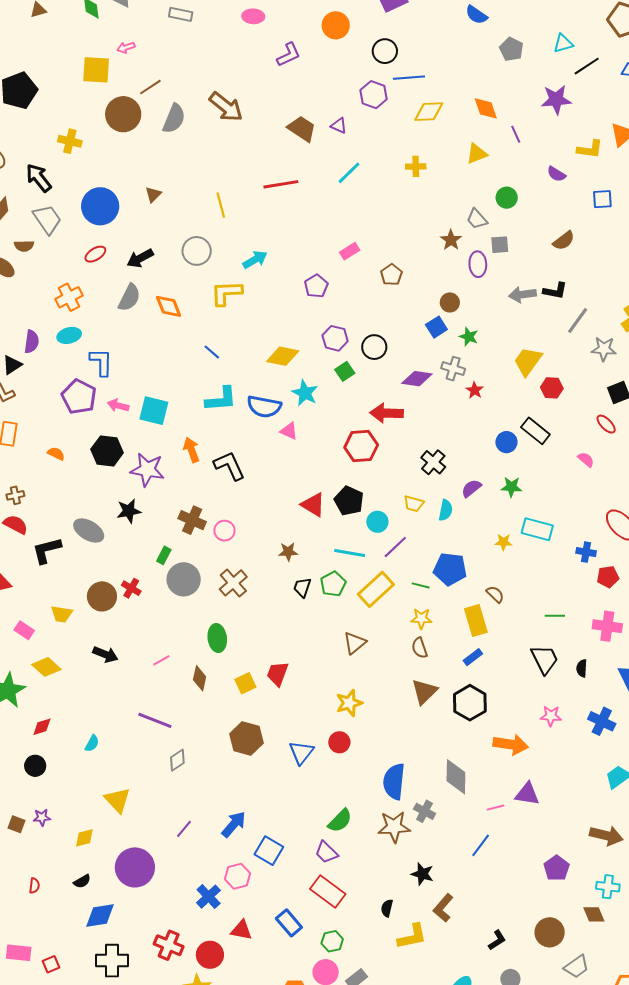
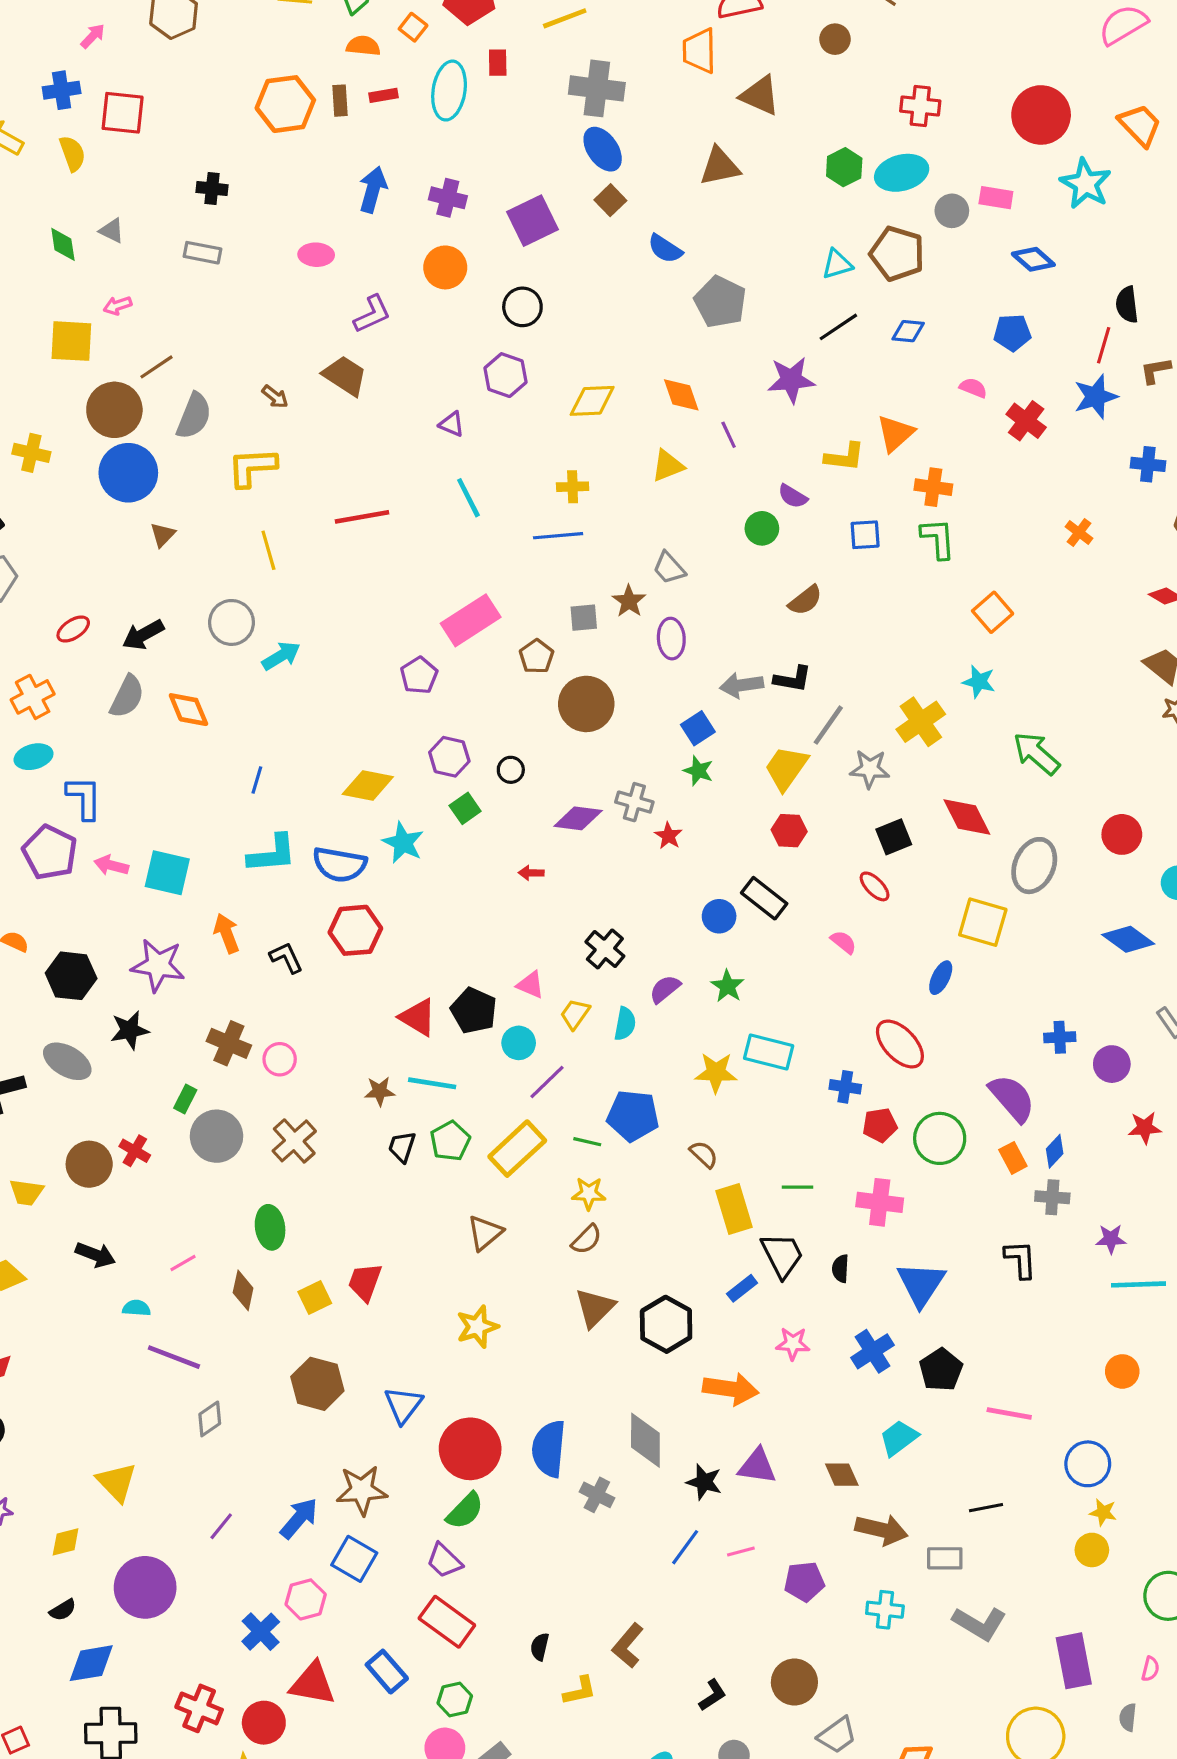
cyan triangle: (563, 43) -> (837, 264), moved
gray pentagon: (511, 49) -> (720, 302), size x1.4
blue line: (409, 78) -> (558, 536), moved
brown arrow: (226, 107) -> (275, 397), size x0.5
brown trapezoid: (302, 129) -> (345, 376), moved
cyan line: (349, 173) -> (468, 498), turned -72
green circle: (507, 198) -> (762, 528), moved
blue circle: (100, 206) -> (128, 473), moved
gray square: (500, 245) -> (584, 618), moved
pink rectangle: (350, 251) -> (471, 620), size x1.8
cyan arrow: (255, 260) -> (281, 656), moved
yellow L-shape: (226, 293) -> (252, 467), moved
brown circle: (450, 302) -> (586, 704), moved, size x1.8
blue square: (436, 327) -> (698, 728), moved
green star: (469, 337) -> (698, 771), moved
black circle: (374, 347) -> (511, 770), size x0.7
blue line: (212, 352) -> (257, 780), turned 66
yellow trapezoid: (528, 361) -> (786, 768), moved
red arrow: (387, 413) -> (531, 873), size x0.5
pink triangle: (289, 431) -> (530, 985), moved
red hexagon: (361, 446) -> (355, 930), moved
black hexagon: (107, 451) -> (71, 976), moved
black L-shape: (229, 466) -> (286, 958), size x0.7
green star: (511, 487) -> (728, 986), turned 30
yellow trapezoid: (414, 504) -> (575, 1014), turned 110
yellow star: (503, 542) -> (716, 1073), size x1.5
cyan line: (350, 553) -> (432, 1083), moved
yellow rectangle: (476, 621) -> (734, 1209), moved
brown semicircle: (420, 648) -> (587, 1239), turned -115
blue rectangle: (473, 657) -> (742, 1288), moved
blue cross: (602, 721) -> (873, 1351), turned 32
red circle: (339, 742) -> (470, 1449), moved, size x1.8
cyan semicircle: (92, 743) -> (136, 1308), moved, turned -114
pink line: (496, 808) -> (741, 1552), moved
brown star: (394, 827) -> (362, 1490), moved
purple pentagon: (557, 868) -> (804, 1582), turned 30
black star: (422, 874) -> (704, 1482), moved
brown diamond: (594, 914) -> (842, 1475), moved
red triangle: (241, 930) -> (313, 1684), size x1.4
yellow L-shape: (412, 936) -> (580, 1691), size x0.7

